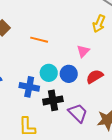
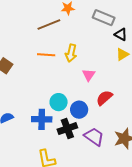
yellow arrow: (99, 24) -> (71, 53), moved
orange line: (39, 40) -> (46, 55), moved
blue circle: (69, 74) -> (79, 110), moved

